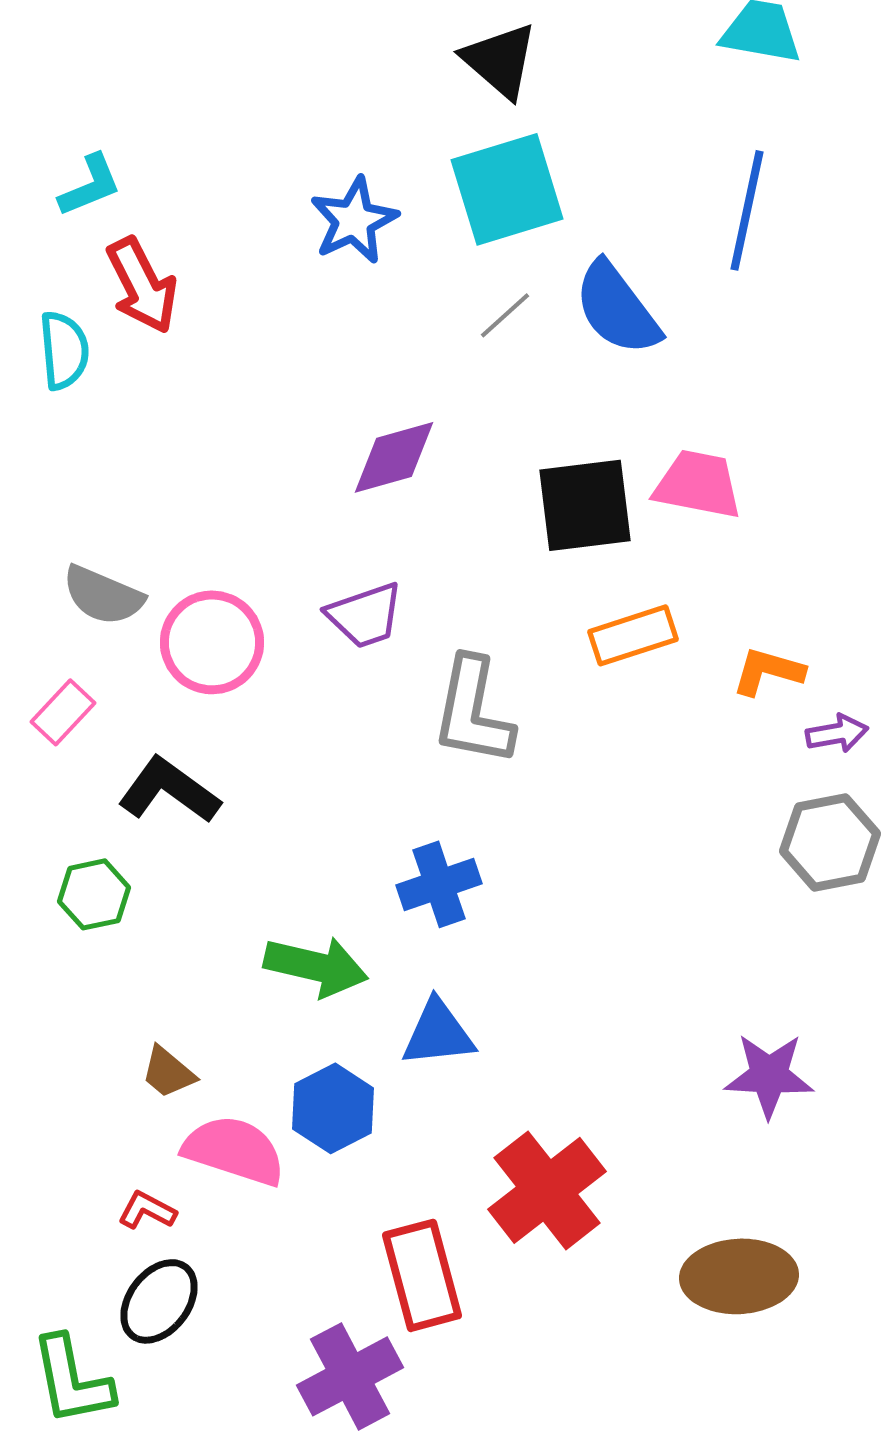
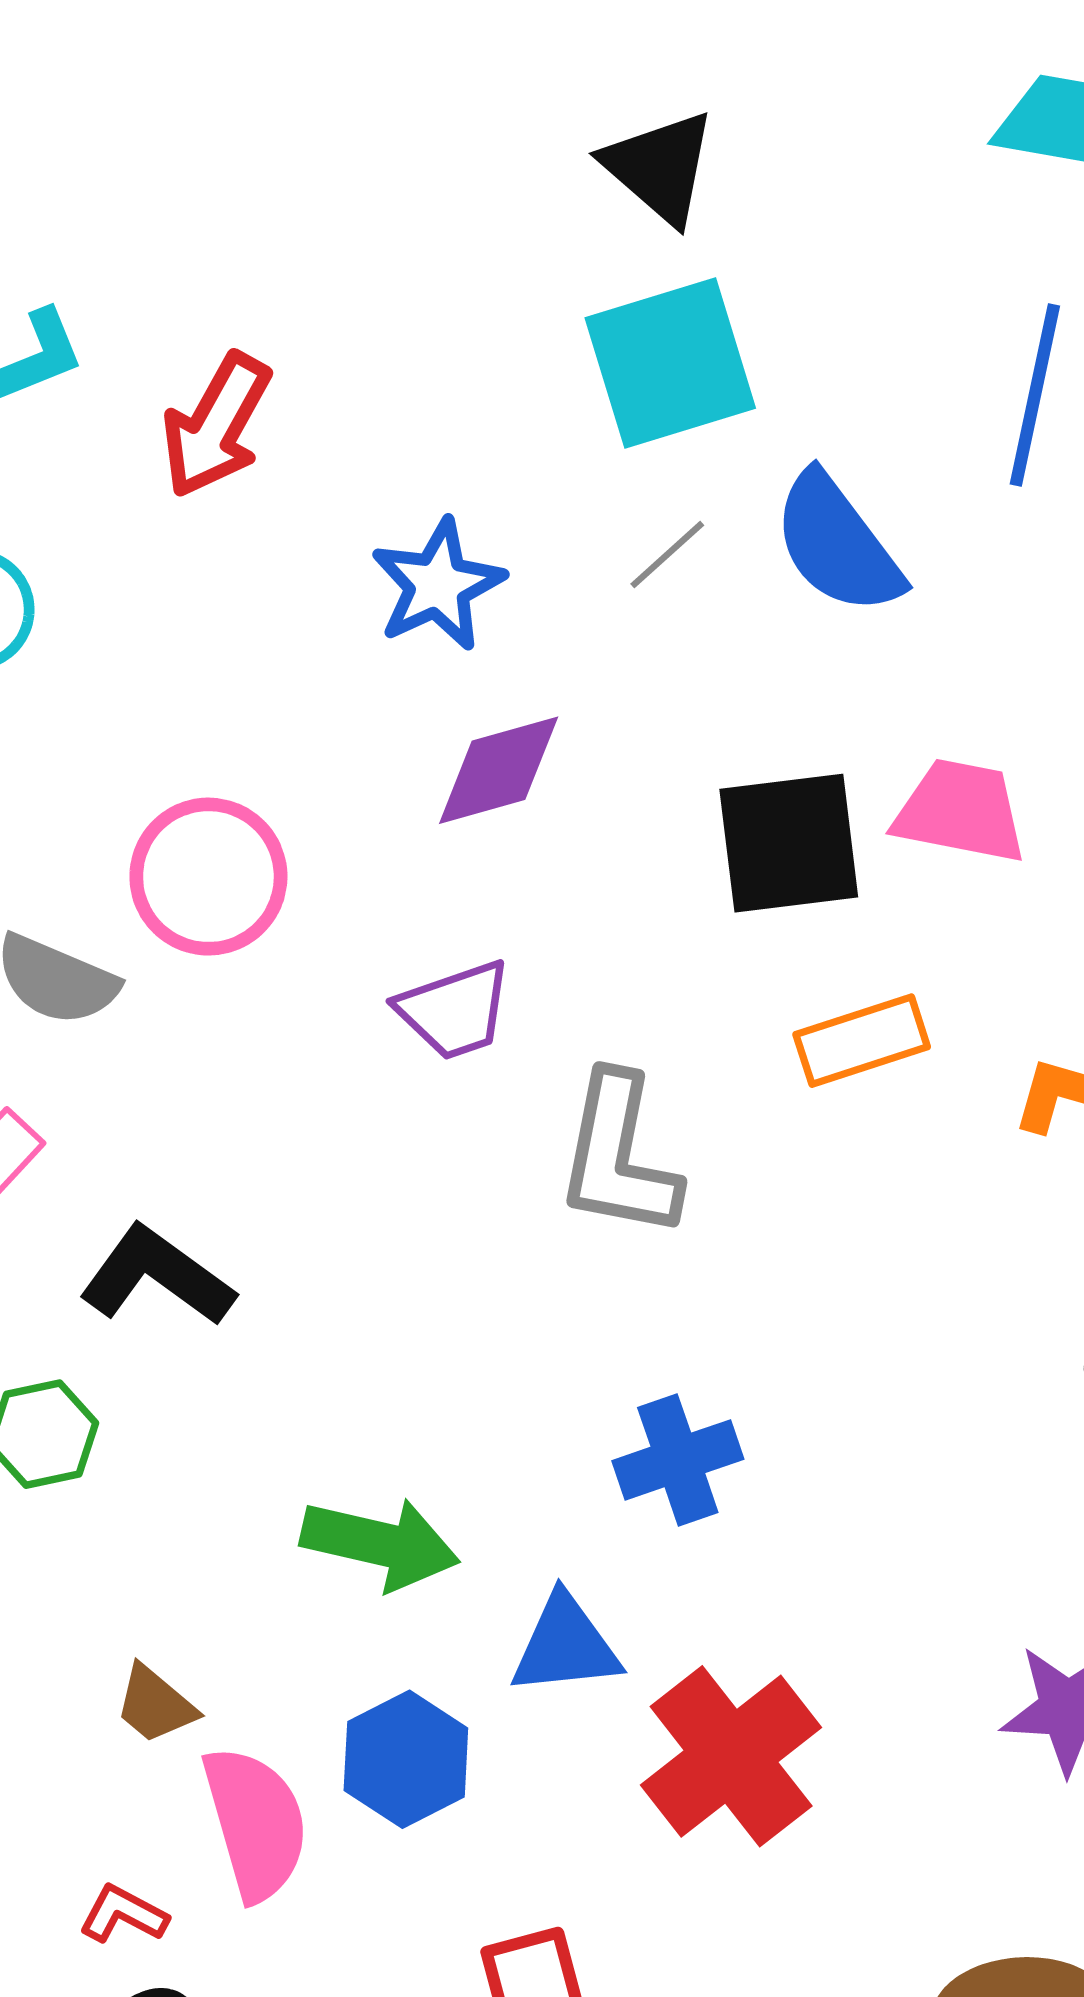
blue star: (354, 220) -> (438, 585), moved
red arrow: (142, 285) -> (216, 425), moved, turned 56
pink circle: (212, 642) -> (208, 877), moved
blue cross: (439, 884) -> (678, 1460), moved
pink semicircle: (234, 1150) -> (256, 1823), turned 56
red cross: (547, 1190) -> (731, 1756), moved

